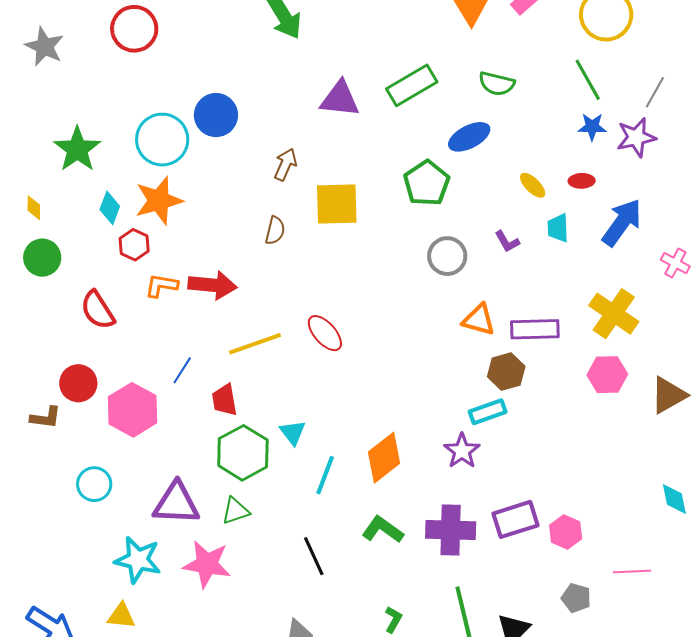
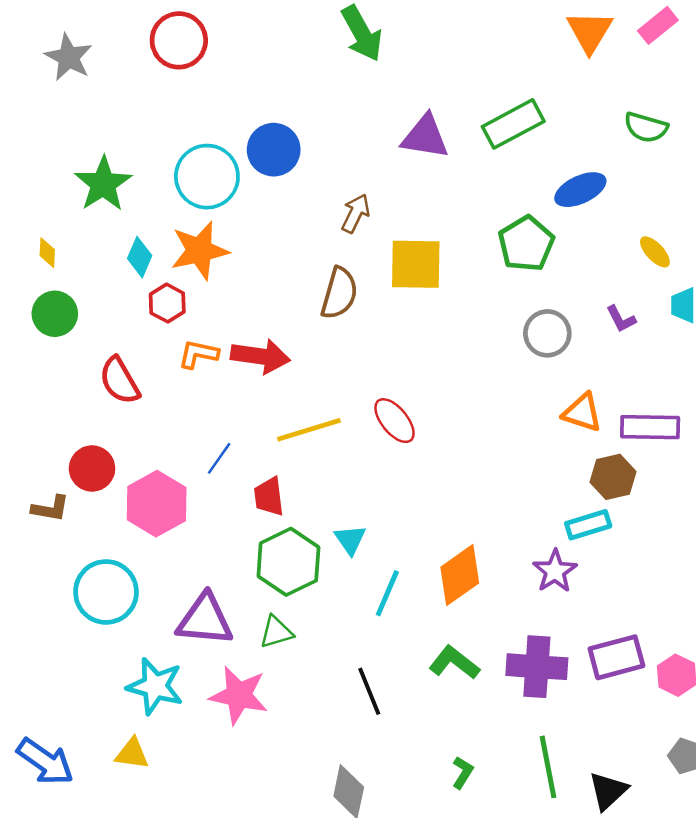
green semicircle: (497, 84) -> (646, 127), moved
brown semicircle: (275, 231) -> (339, 293), size x1.5
cyan circle: (94, 484) -> (106, 592), size x1.5

